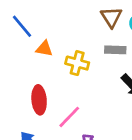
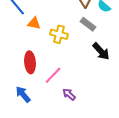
gray rectangle: (115, 50) -> (88, 24), turned 35

